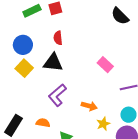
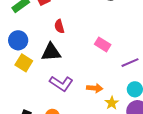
red semicircle: (58, 38) -> (59, 26), moved
purple L-shape: (57, 95) -> (61, 83), turned -95

